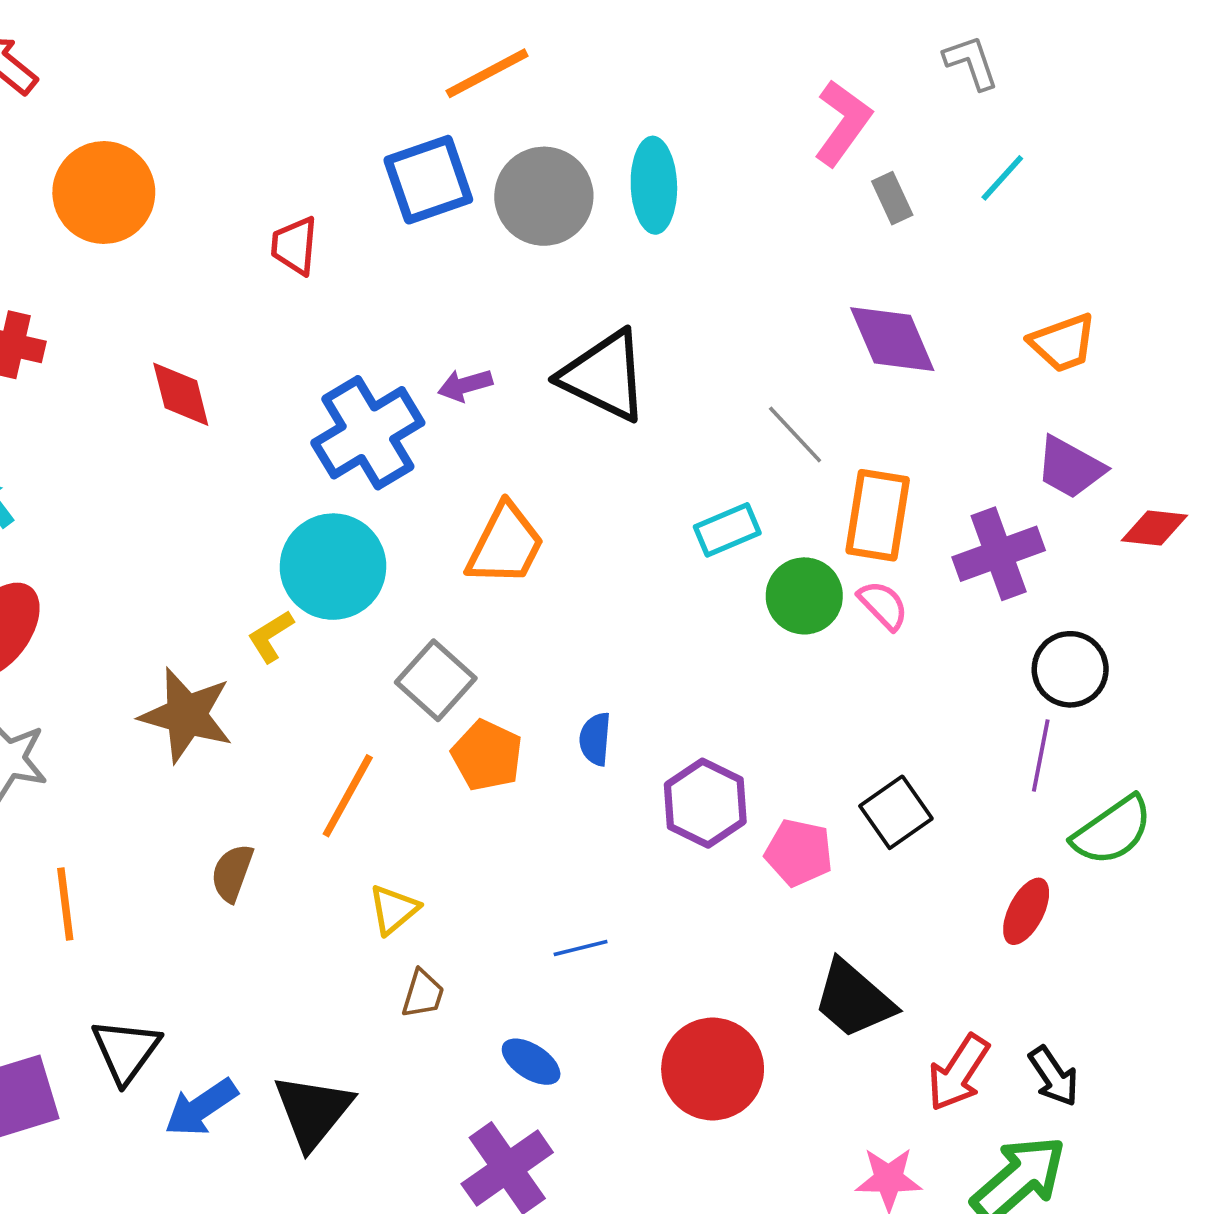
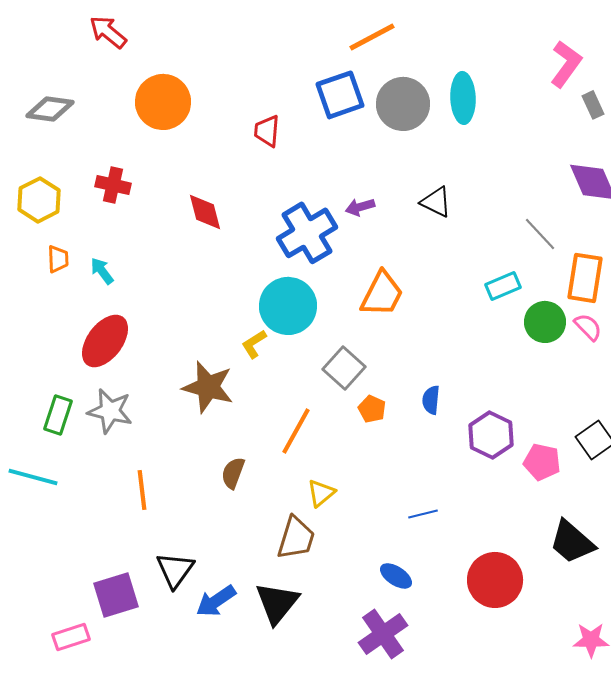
black triangle: (604, 376) -> (436, 202), size x0.6
orange pentagon: (487, 755) -> (372, 409), size x0.7
brown trapezoid: (423, 994) -> (296, 538), moved, size x1.6

